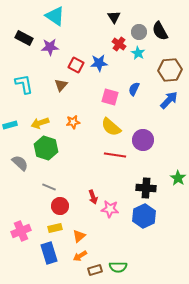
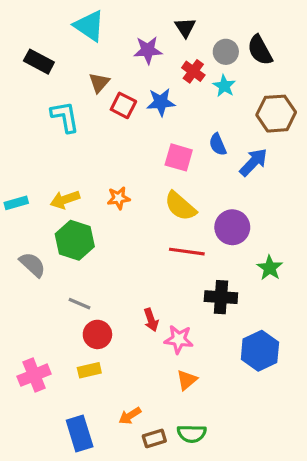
purple star: (50, 47) -> (148, 50), moved
cyan L-shape: (24, 84) -> (65, 117), moved
brown triangle: (61, 85) -> (99, 83), moved
blue semicircle: (134, 89) -> (218, 144), turned -48
blue arrow: (169, 100) -> (253, 162), moved
green star: (178, 178) -> (270, 268), moved
black cross: (146, 188) -> (221, 297), moved
blue hexagon: (144, 216) -> (260, 351), moved
orange triangle: (79, 236) -> (187, 380), moved
blue rectangle: (49, 253) -> (80, 434), moved

